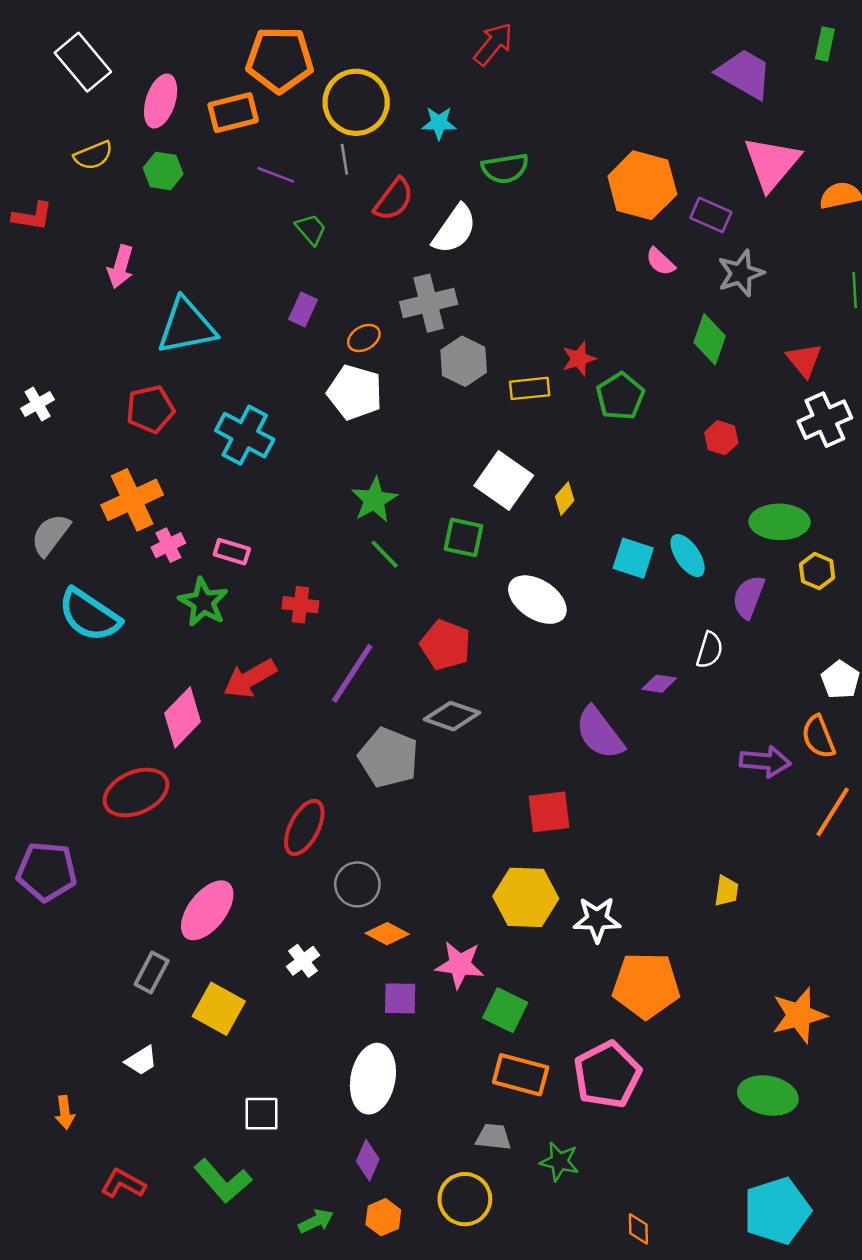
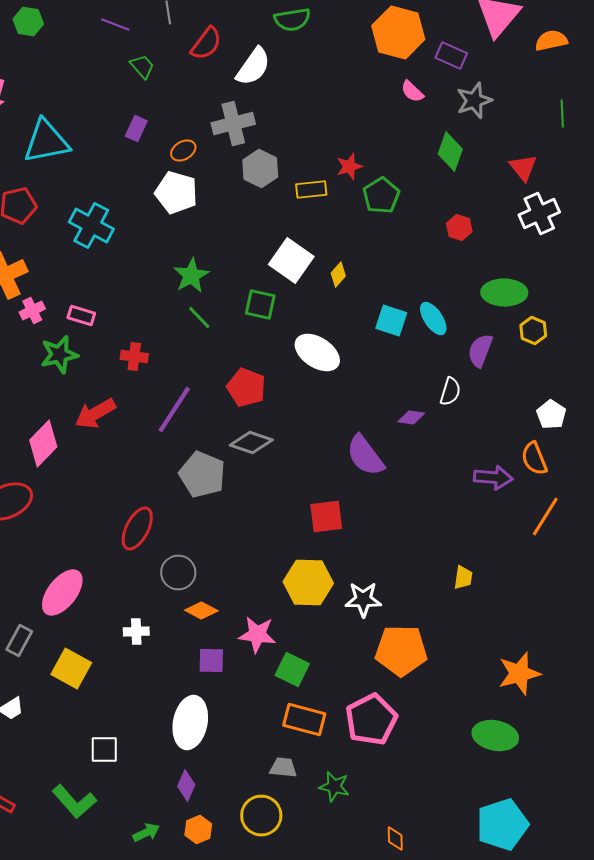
green star: (203, 602) -> (59, 354), turned 30
white cross: (303, 961) -> (136, 632), turned 35

